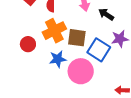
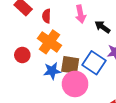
orange cross: (54, 31) -> (49, 42), turned -30
brown square: (77, 38) -> (70, 65), moved

